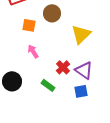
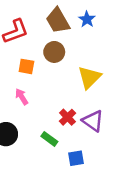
pink arrow: (33, 51) -> (22, 97), moved
blue square: (81, 91) -> (76, 158), moved

